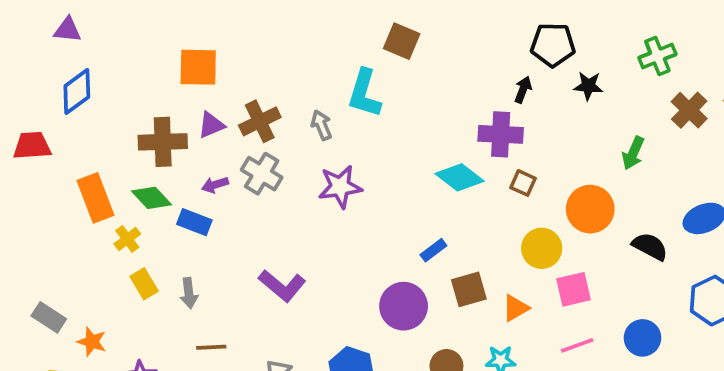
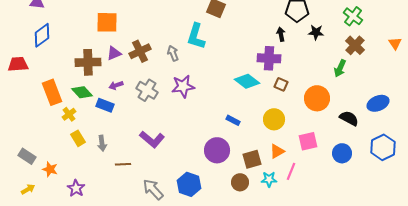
green cross: (657, 56) -> (353, 16), turned -30
black arrow: (523, 90) -> (281, 34), turned -32
brown cross: (689, 110) -> (355, 45), moved
gray cross: (262, 174) -> (147, 90), moved
yellow circle: (542, 248) -> (274, 119), moved
blue rectangle: (433, 250) -> (233, 120), turned 64
brown square: (469, 289) -> (252, 159), moved
blue circle: (642, 338) -> (342, 153), moved
pink line: (577, 345) -> (291, 171), moved, turned -48
brown line: (211, 347) -> (123, 164), moved

